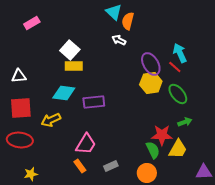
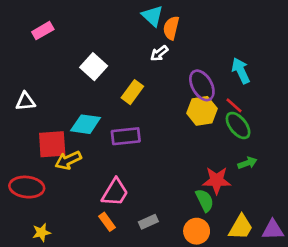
white arrow: (119, 40) -> (159, 53), turned -64
yellow rectangle: (74, 66) -> (132, 92), moved, turned -54
red line: (175, 67) -> (234, 105), moved
red square: (21, 108) -> (52, 144), moved
yellow trapezoid: (178, 149) -> (241, 227), moved

